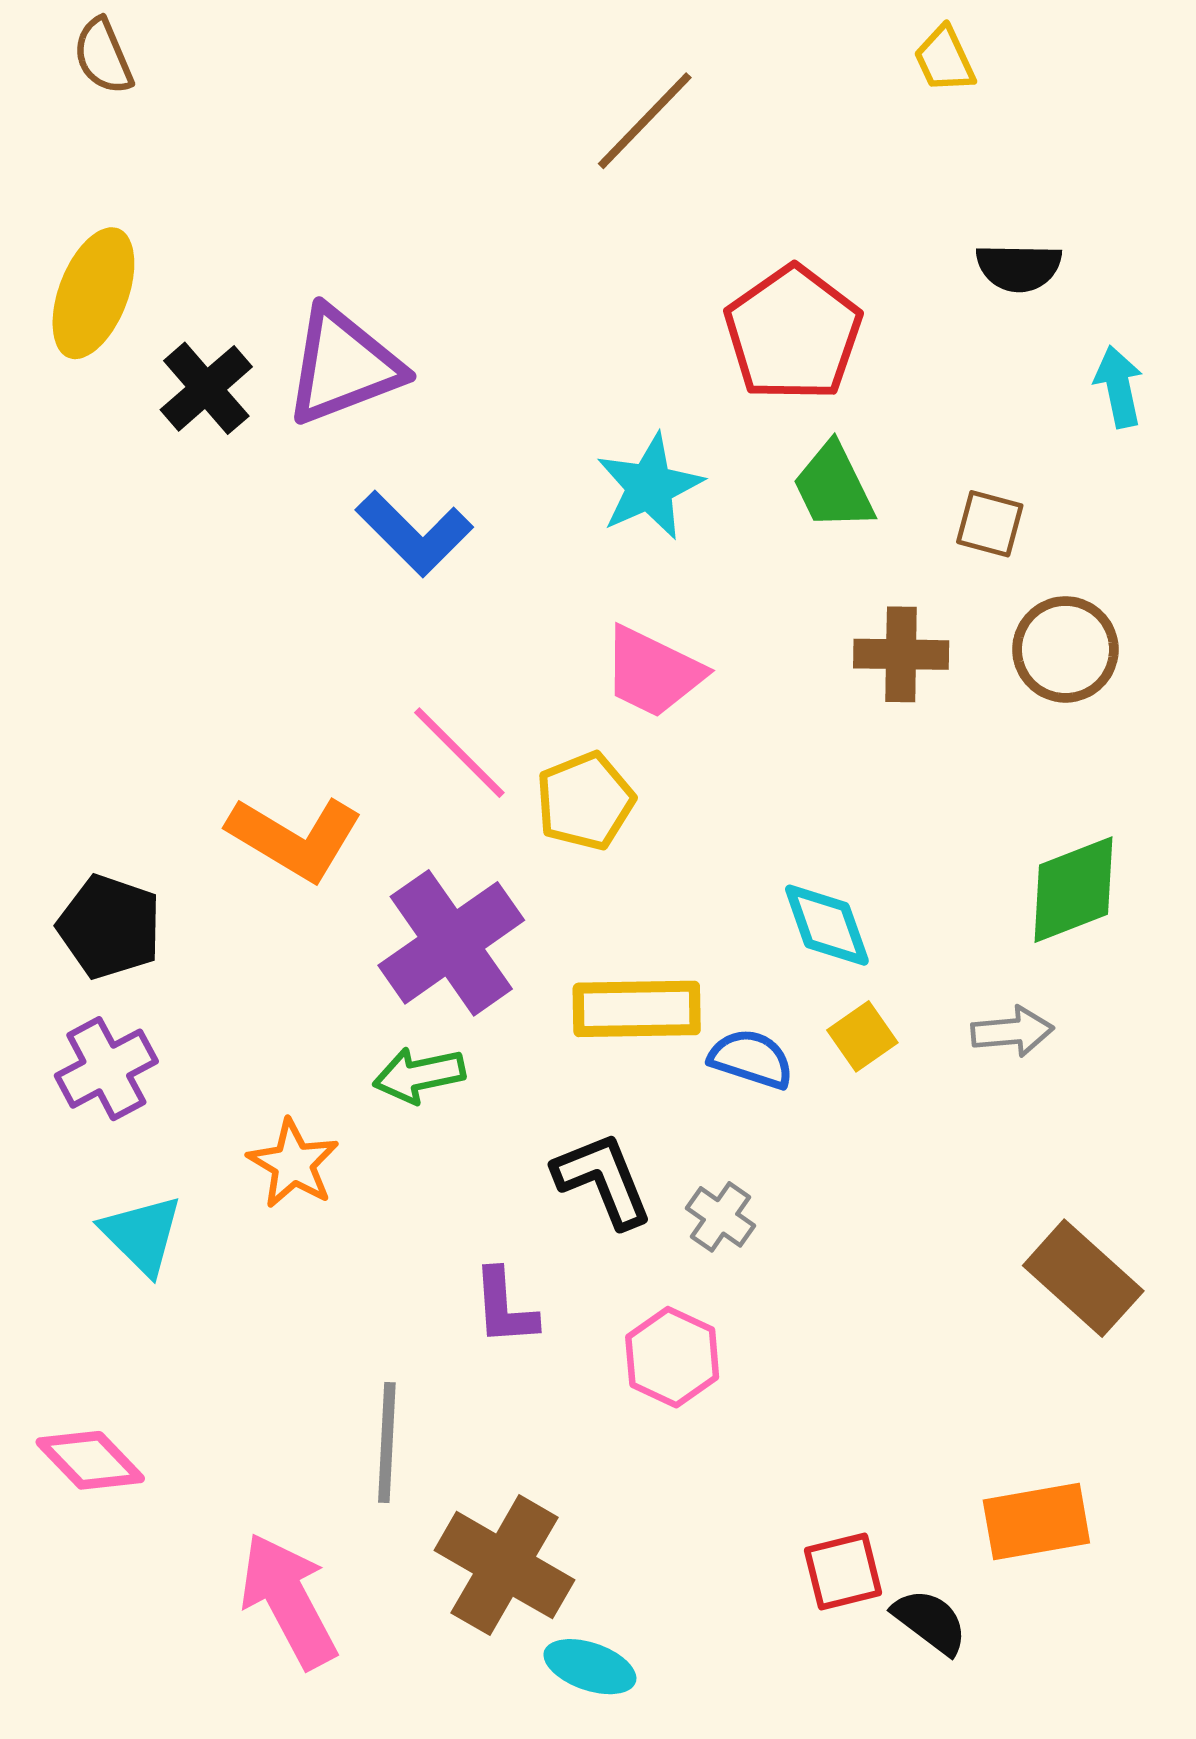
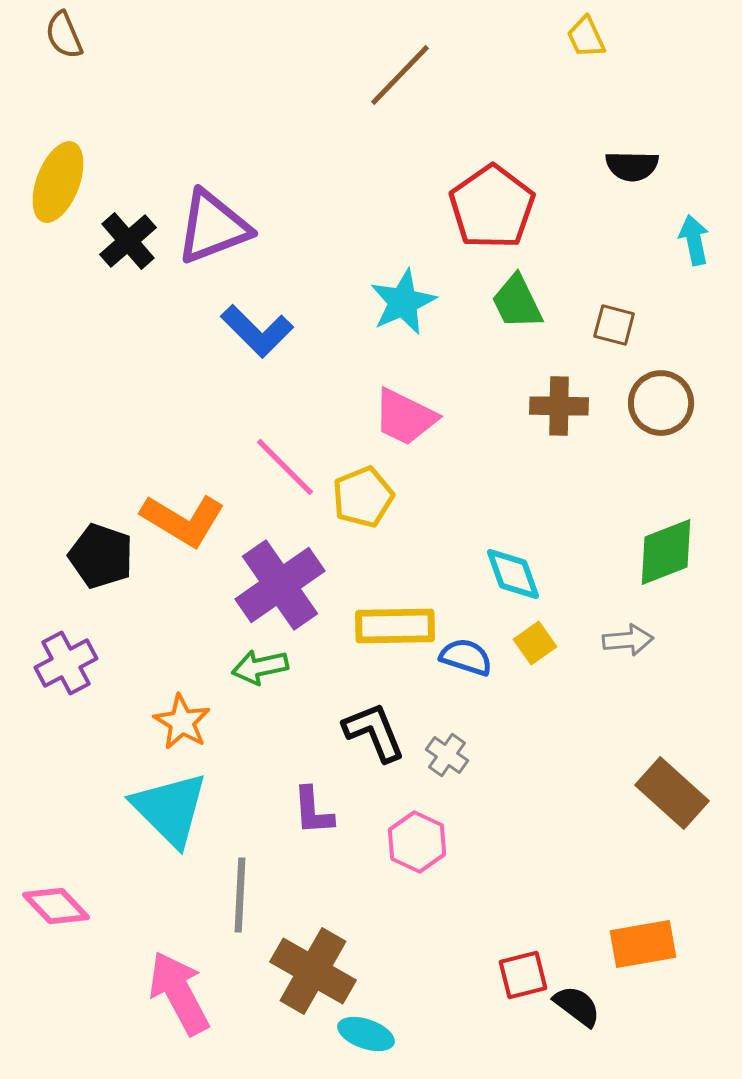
black pentagon: (110, 927) -> (101, 556), moved
cyan triangle: (142, 1235) -> (170, 809), moved, size x1.5

